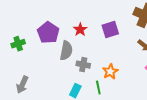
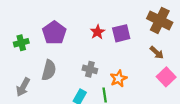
red star: (80, 30) -> (97, 32), moved
gray semicircle: (66, 51) -> (49, 70), moved

